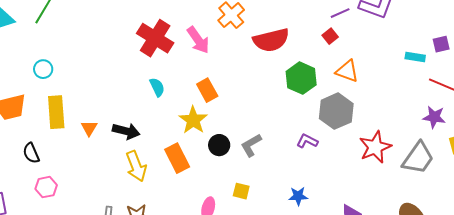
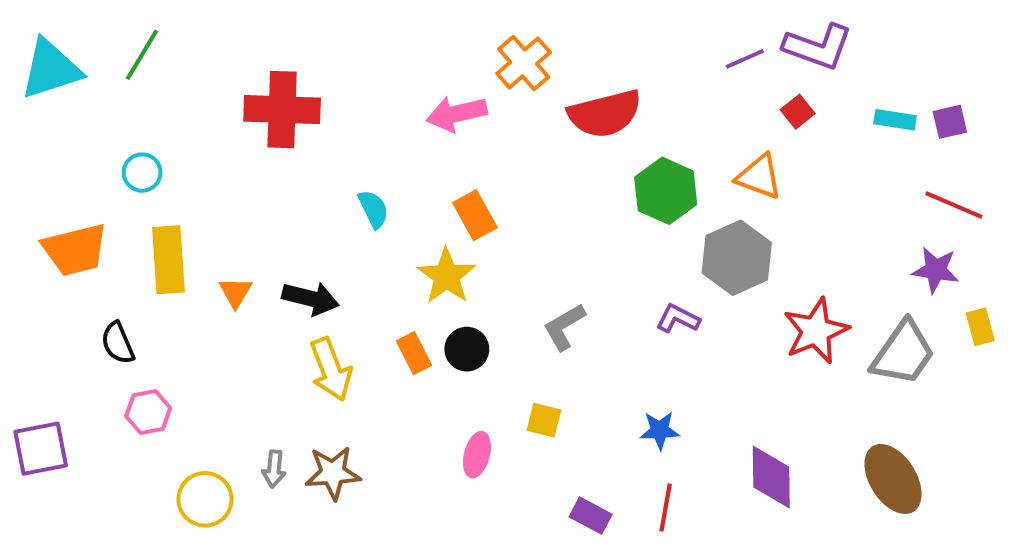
red square: (330, 36) -> (798, 112), moved
red cross: (155, 38) -> (282, 110), moved, turned -30
pink arrow: (198, 40) -> (457, 114), turned 112
cyan rectangle: (415, 57) -> (895, 120), moved
black circle: (219, 145) -> (467, 349), moved
orange rectangle: (177, 158) -> (414, 353), size x0.7

